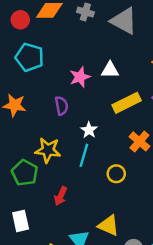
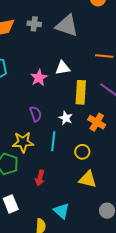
yellow rectangle: (127, 103) -> (81, 92), turned -50
purple semicircle: (62, 106) -> (36, 114), moved
white star: (89, 130) -> (66, 118), moved
yellow triangle: (108, 225) -> (88, 179), moved

